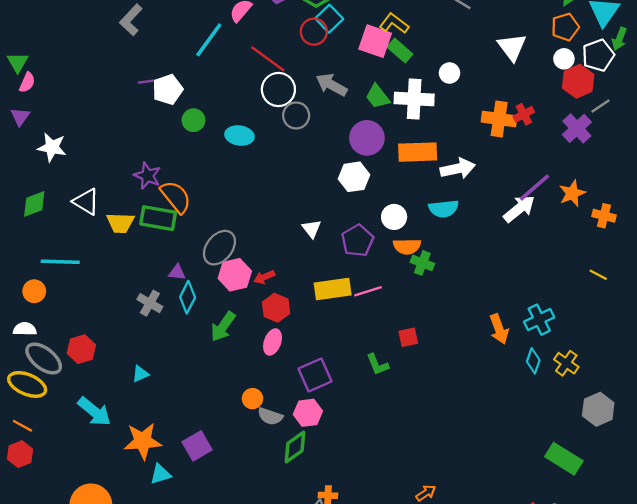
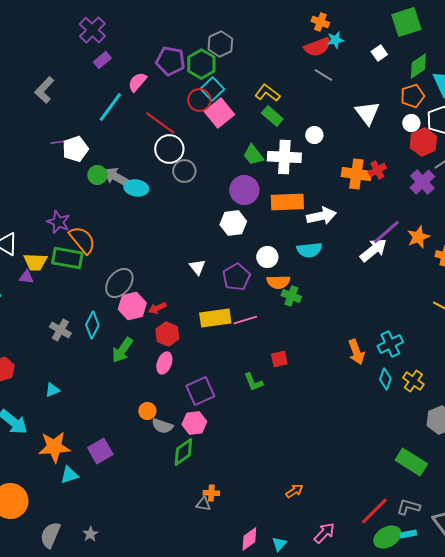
pink square: (375, 41) -> (219, 113), moved, turned 32
gray arrow: (332, 85) -> (116, 177), moved
purple triangle: (177, 272) -> (26, 277), moved

